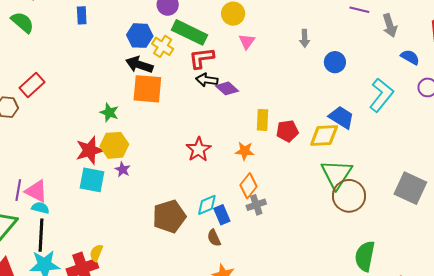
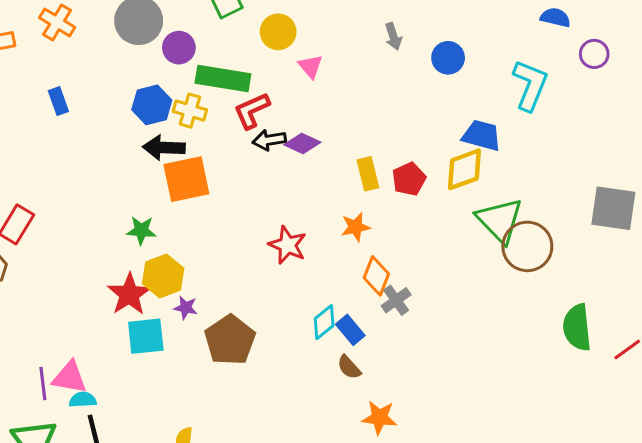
brown pentagon: (169, 216) -> (230, 340), moved

